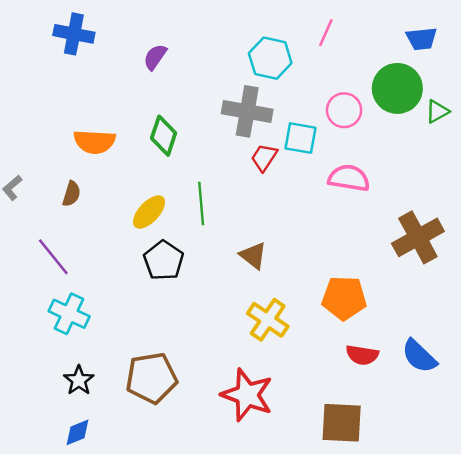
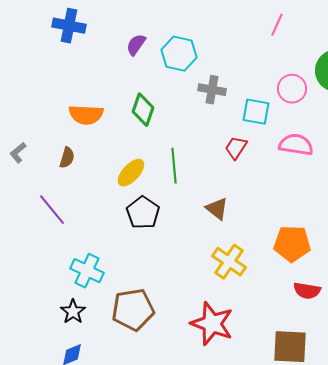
cyan hexagon: (270, 58) -> (179, 54), moved
gray cross: (247, 111) -> (212, 90), size x0.7
red trapezoid: (264, 157) -> (236, 148), moved
cyan cross: (69, 314) -> (87, 271), moved

